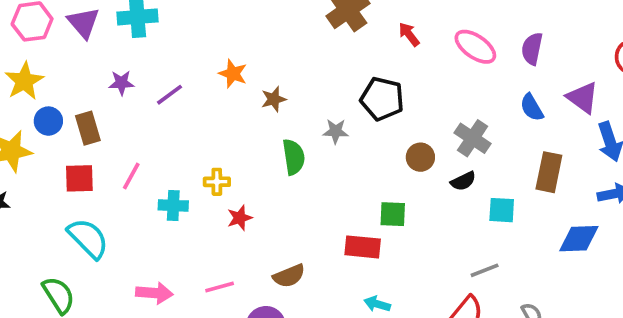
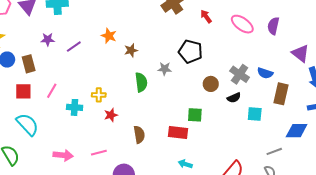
blue semicircle: (532, 107) -> (265, 73), moved, turned -42
gray line: (485, 270) -> (274, 151), moved
brown semicircle: (289, 276) -> (139, 135), moved, turned -78

